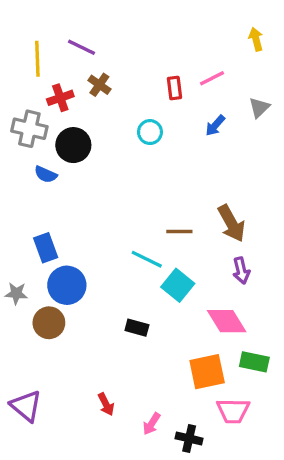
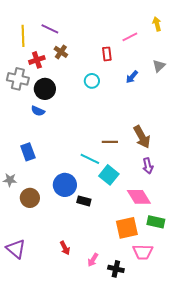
pink line: (212, 78) -> (130, 37), moved
blue semicircle: (46, 174) -> (38, 111), moved
blue circle: (67, 285) -> (65, 185), moved

